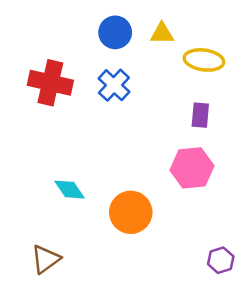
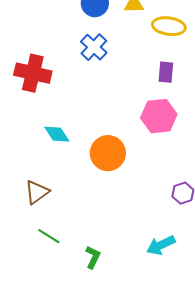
red cross: (50, 83) -> (33, 73), moved

